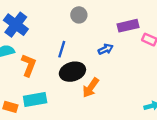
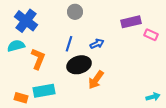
gray circle: (79, 15) -> (75, 12), moved
blue arrow: (106, 49) -> (97, 44), moved

